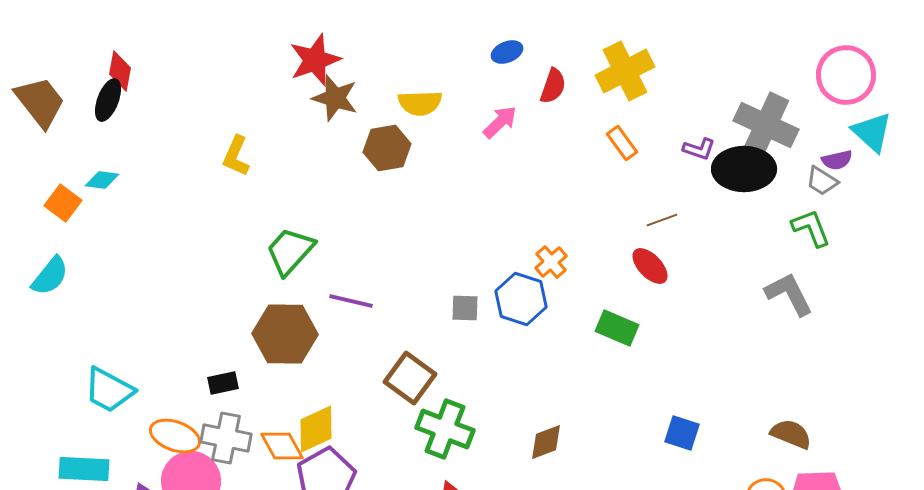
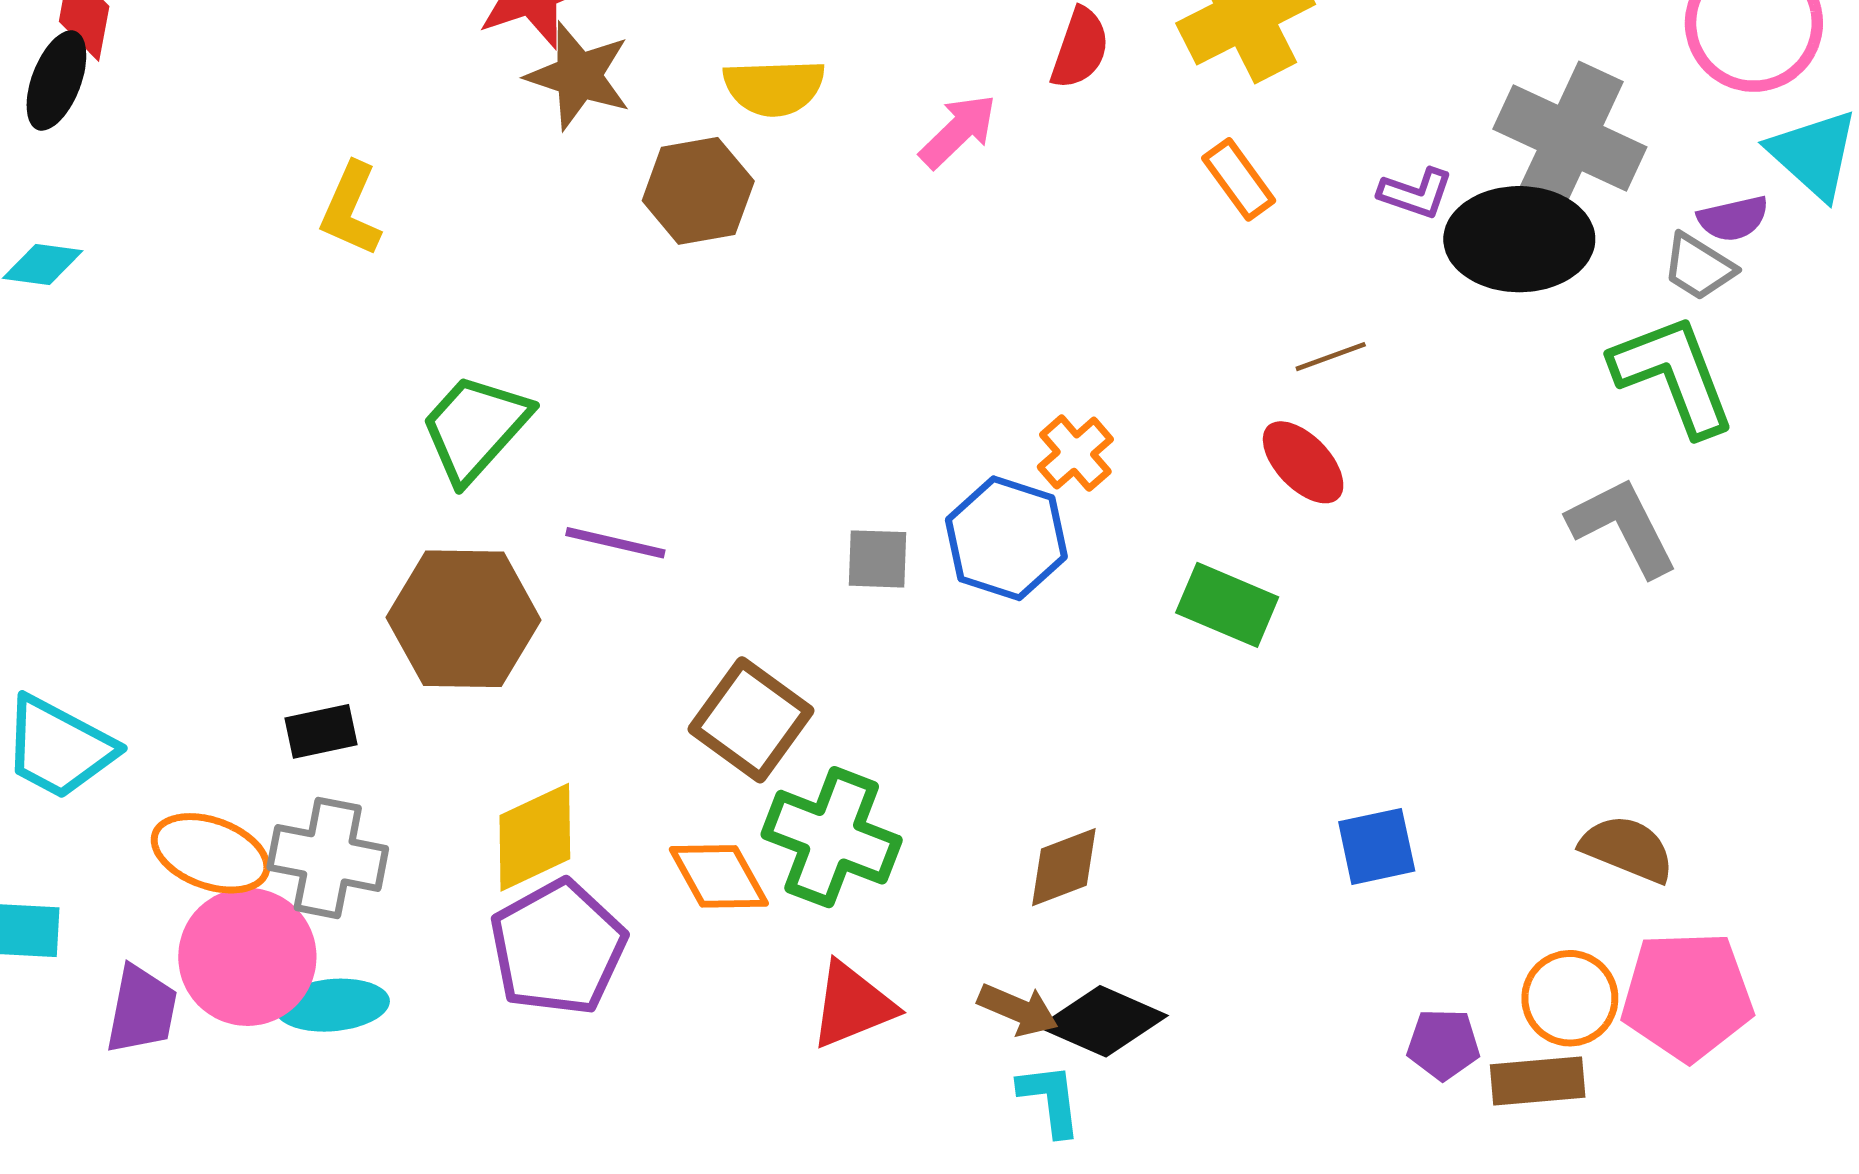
green L-shape: (811, 228) -> (1673, 375), size x1.4
blue square: (682, 433) -> (1377, 846), turned -30
orange diamond: (282, 446) -> (719, 876), moved

